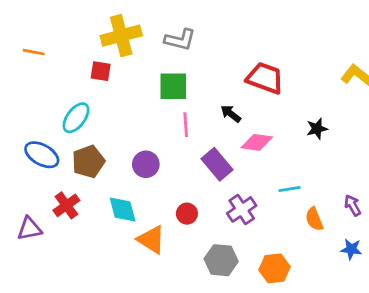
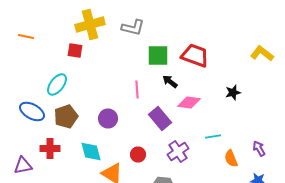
green square: (173, 86) -> (158, 56), moved
red cross: (66, 205) -> (50, 148), turned 36

